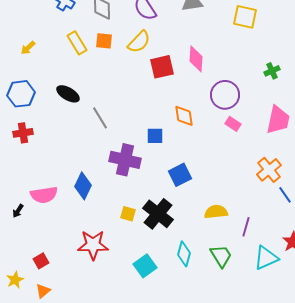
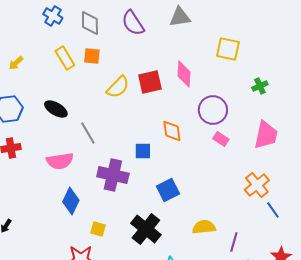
yellow square: (245, 17) -> (228, 49), moved
yellow semicircle: (139, 42) -> (118, 87), moved
pink semicircle: (44, 195) -> (60, 161), moved
yellow square: (128, 214) -> (98, 229), moved

